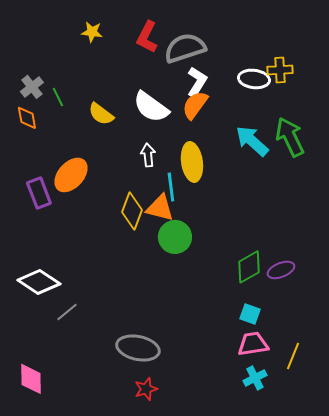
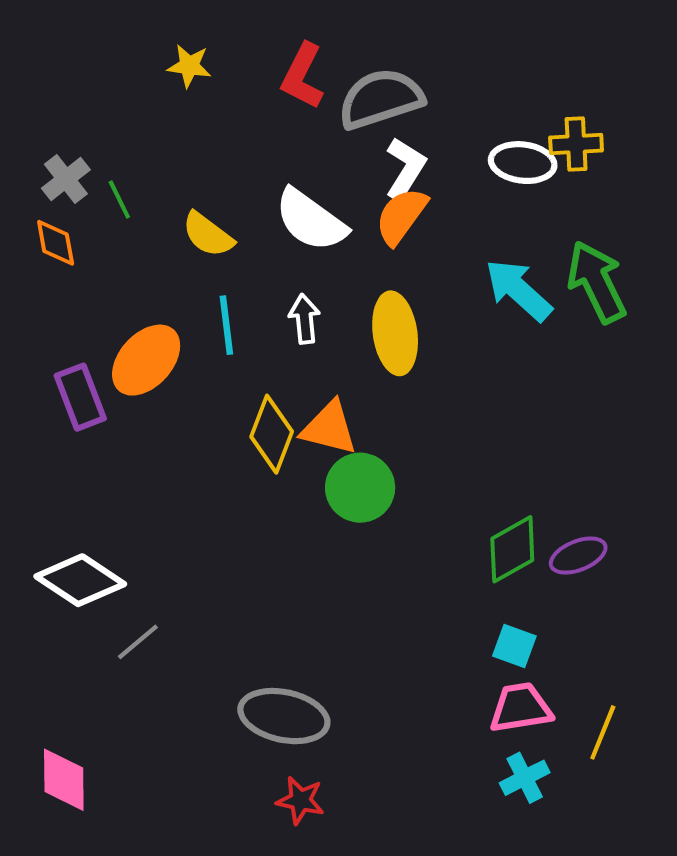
cyan line: (171, 187) -> (226, 325), moved
red star: (146, 389) -> (300, 800), turned 30

